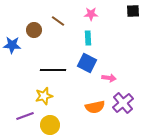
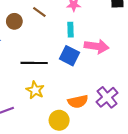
pink arrow: (109, 78) -> (97, 46), moved, size x1.6
yellow star: (44, 96) -> (35, 90), moved, turned -30
yellow circle: (50, 125) -> (59, 120), moved

